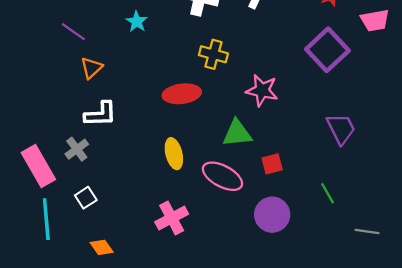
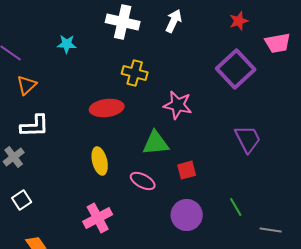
cyan star: (137, 22) -> (67, 44), turned -30
pink ellipse: (222, 176) -> (143, 181), size x0.7
green line: (327, 193) -> (236, 207), moved

